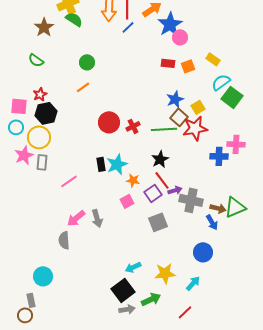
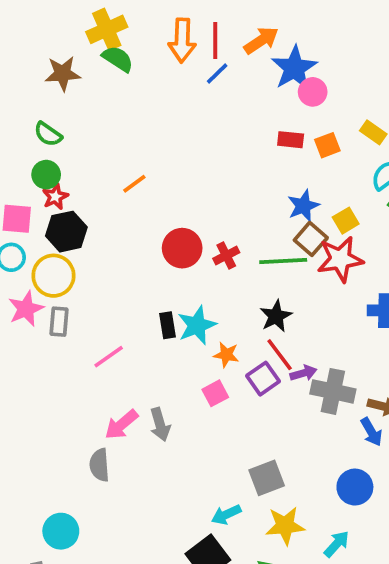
brown star: (44, 27) -> (63, 74), turned 30
green circle: (87, 62) -> (46, 175), moved
gray square: (158, 222) -> (267, 478), moved

